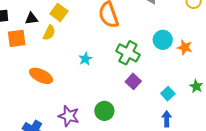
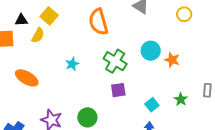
purple square: (133, 81) -> (118, 90), turned 35

